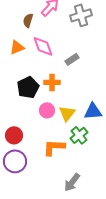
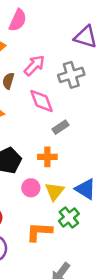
pink diamond: (43, 46) -> (42, 101), moved
orange cross: (52, 82) -> (47, 157), moved
blue triangle: (93, 111) -> (86, 189), turned 36

